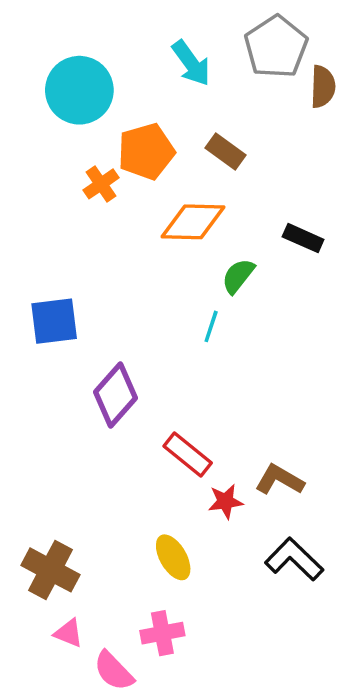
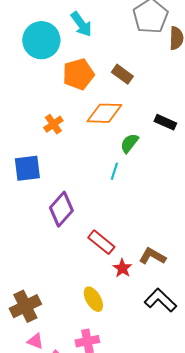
cyan arrow: (191, 63) -> (81, 24), moved
orange cross: (101, 184) -> (53, 124), moved
red star: (225, 501) -> (122, 268), turned -30
brown cross: (51, 570) -> (25, 306), turned 36

